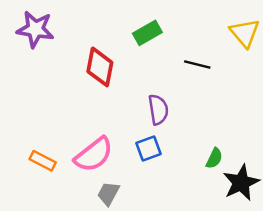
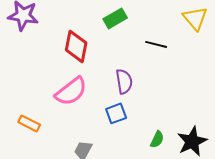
pink semicircle: (94, 155) -> (71, 91), moved
green semicircle: (214, 158) -> (157, 139), moved

